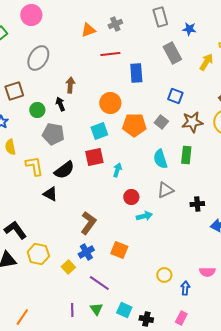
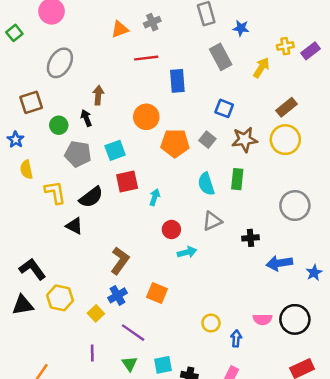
cyan square: (99, 131) -> (115, 150), moved
purple line: (72, 310) -> (92, 353), moved
cyan square: (124, 310) -> (163, 365), turned -35

